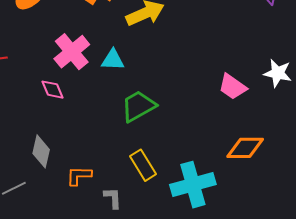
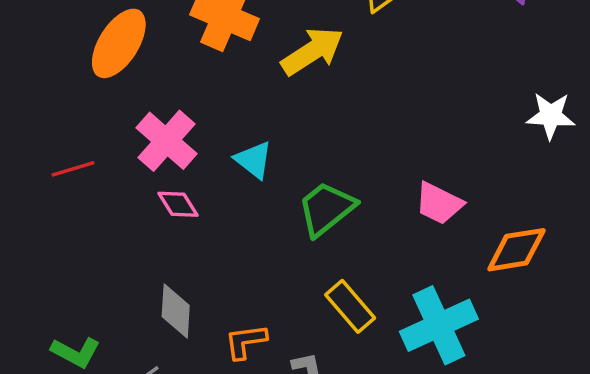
pink cross: (72, 52) -> (167, 141), moved
cyan triangle: (113, 60) -> (254, 160), moved, turned 45
pink trapezoid: (233, 87) -> (439, 203), moved

